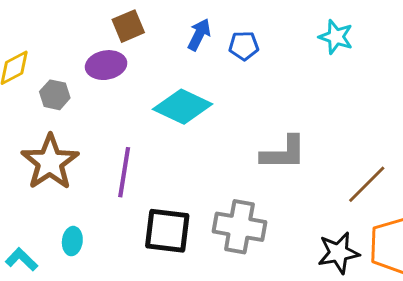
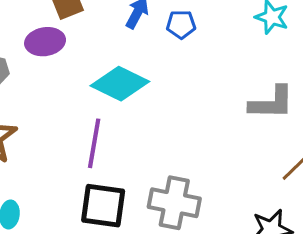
gray L-shape: (283, 153) -> (271, 103), moved
purple line: (124, 172) -> (94, 143), moved

